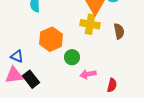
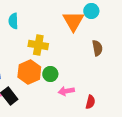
yellow cross: (90, 24) -> (38, 45), moved
orange hexagon: (51, 39) -> (29, 72), moved

